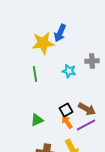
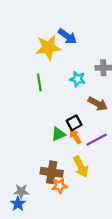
blue arrow: (60, 33) -> (67, 36), turned -78
brown arrow: (87, 109) -> (98, 104), moved
green triangle: (37, 120) -> (58, 134), moved

